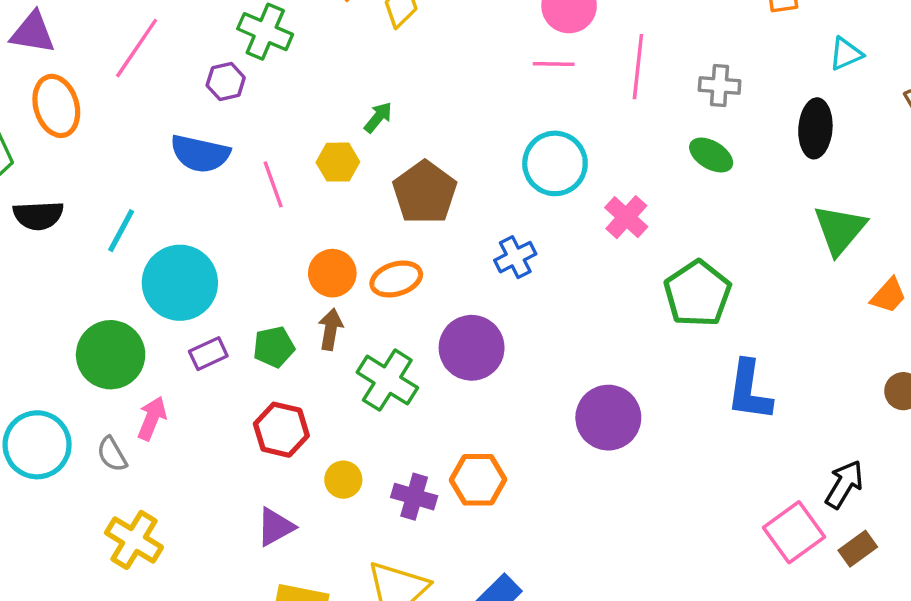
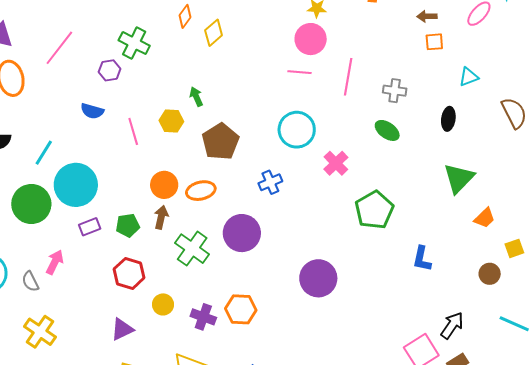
green arrow: (378, 117) -> (196, 97), turned -66
black ellipse: (815, 128) -> (448, 119), size x0.7
blue semicircle: (200, 154) -> (92, 111), size x0.7
green circle: (111, 355) -> (31, 204), moved
blue L-shape: (749, 391) -> (422, 259), moved, size x0.7

